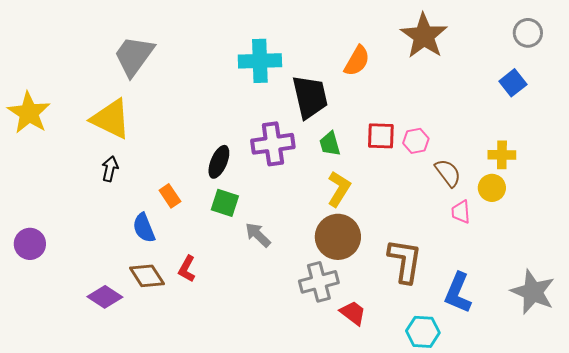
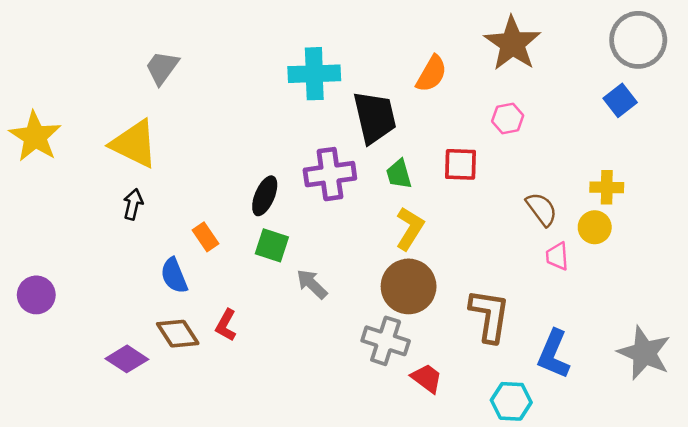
gray circle: (528, 33) -> (638, 40), size x1.6
gray trapezoid: (134, 56) -> (162, 68), size x0.7
pink hexagon: (416, 141) -> (508, 118), moved
gray cross: (319, 282) -> (386, 341), turned 33

